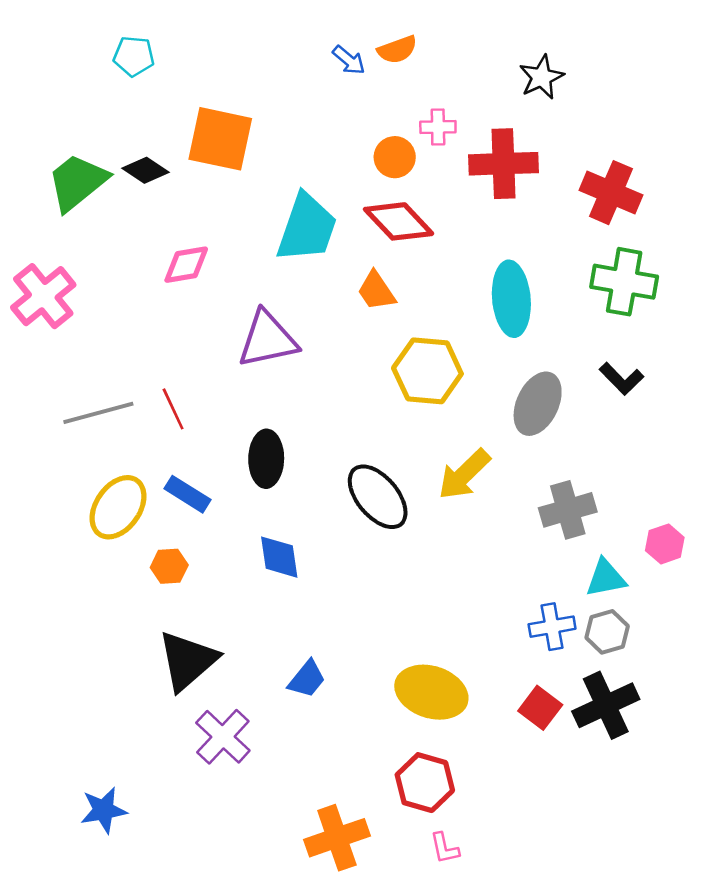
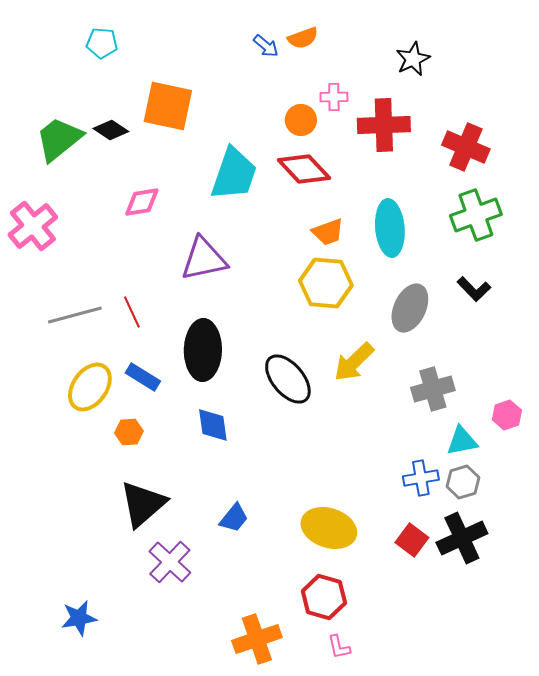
green cross: (624, 282) -> (476, 215), turned -30
orange trapezoid: (376, 291) -> (328, 232), moved, turned -76
black ellipse: (266, 459) -> (203, 350), size x1.4

